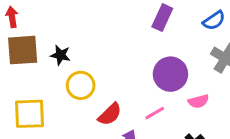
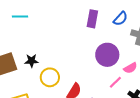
blue semicircle: (214, 21) -> (120, 19), moved
pink line: (155, 113) -> (115, 82), moved

